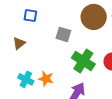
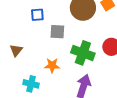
blue square: (30, 15) -> (37, 15), moved
orange star: (46, 79) -> (52, 65), moved

